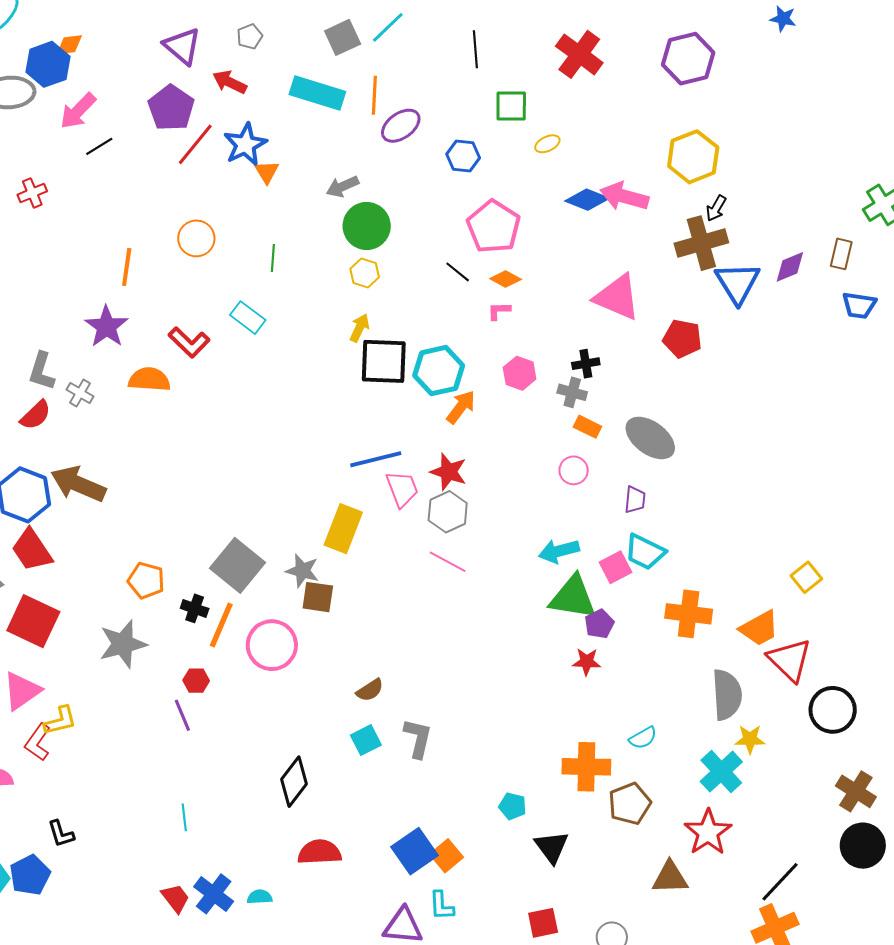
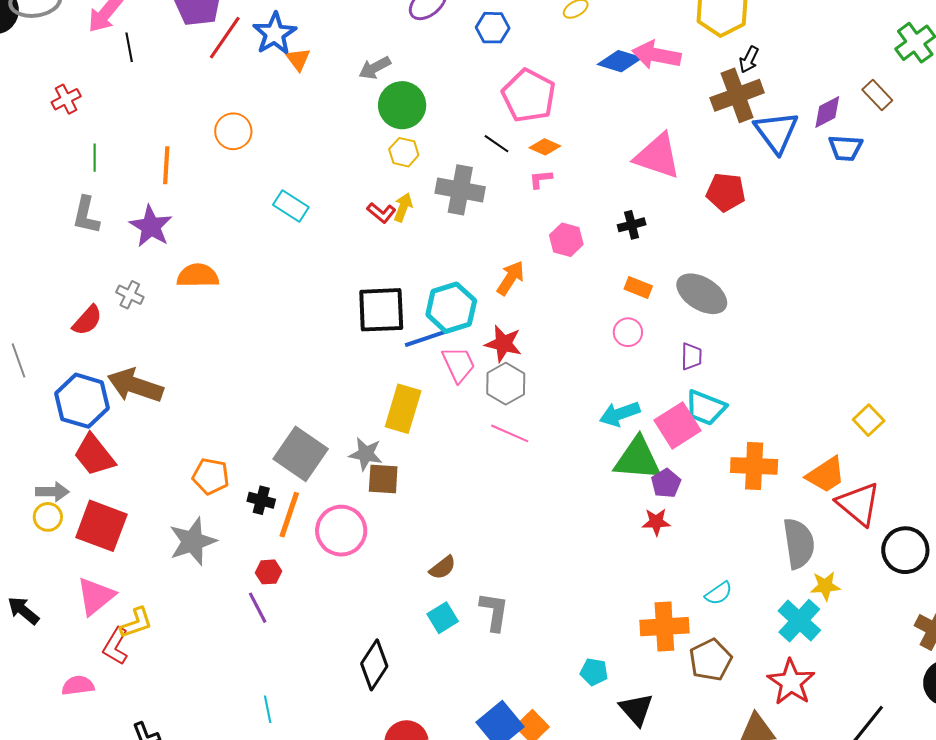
black line: (99, 146) -> (129, 47), turned -64
brown rectangle: (841, 254) -> (877, 95), turned -52
green line: (273, 258) -> (95, 158), moved
blue trapezoid: (859, 305) -> (845, 148), moved
red L-shape: (189, 342) -> (381, 213), moved, size x0.7
black square: (384, 361) -> (381, 310), moved
gray L-shape: (42, 371) -> (86, 215), moved
cyan hexagon: (439, 371) -> (451, 308), moved
gray cross: (572, 392) -> (460, 190), moved, size x1.6
pink square: (616, 567) -> (678, 425), size x1.4

